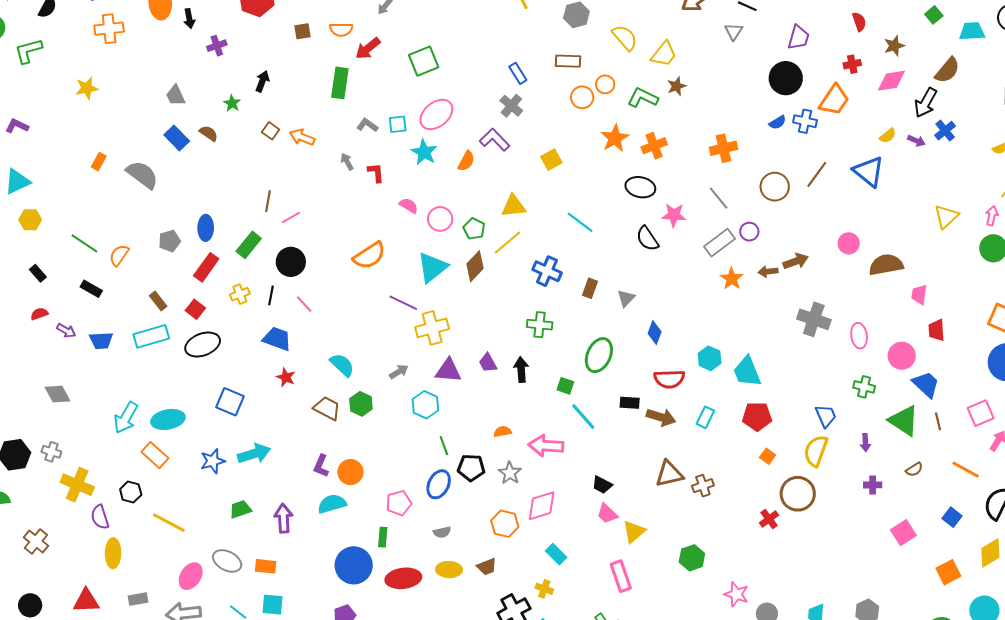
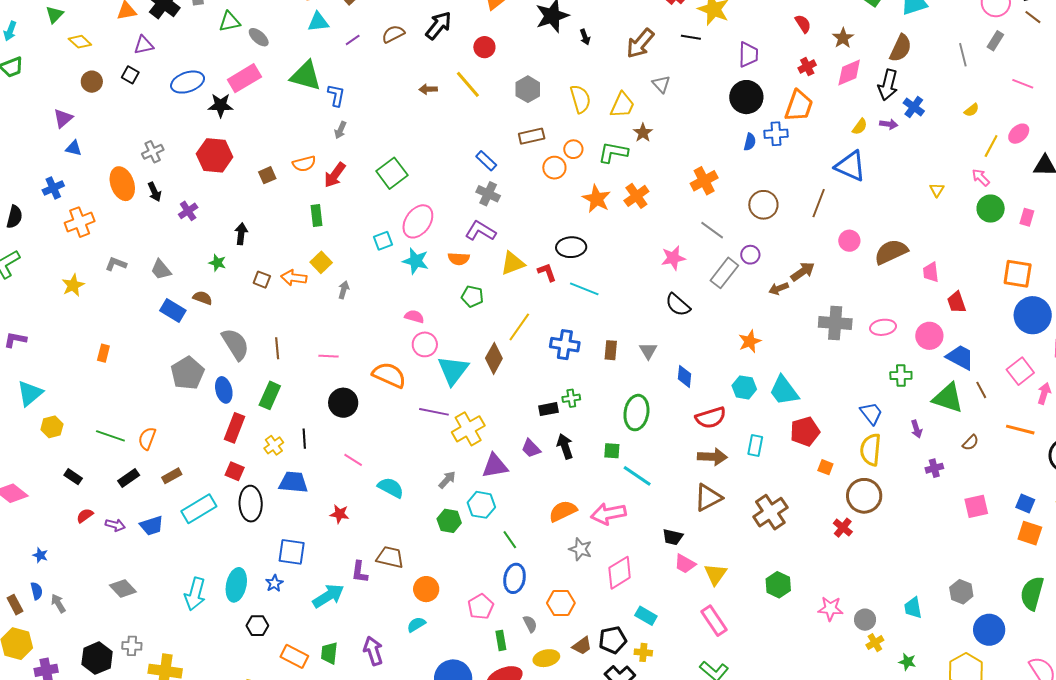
gray triangle: (734, 32) -> (661, 84), moved
yellow semicircle: (625, 38) -> (580, 99), turned 40
green rectangle: (340, 83) -> (316, 216), size x0.7
blue semicircle: (778, 122) -> (750, 142), turned -30
gray L-shape: (367, 125) -> (116, 264), moved
yellow square: (551, 160) -> (321, 262), moved
orange semicircle: (466, 161) -> (459, 259), turned 80
gray arrow: (347, 162) -> (344, 290), turned 60
red L-shape: (376, 173) -> (547, 272), moved
brown line: (817, 174) -> (819, 203), moved
gray semicircle: (142, 175) -> (235, 344), moved, turned 36
black ellipse: (640, 187) -> (571, 247), moved
yellow triangle: (514, 206) -> (513, 263), moved
pink arrow: (992, 216) -> (981, 177), turned -42
pink line: (291, 217) -> (328, 356), moved, turned 48
yellow triangle: (946, 217) -> (937, 190), size x0.6
pink circle: (440, 219) -> (425, 344), moved
green pentagon: (474, 229) -> (472, 296), moved
black semicircle: (647, 239) -> (678, 305), moved
gray pentagon: (170, 241) -> (187, 373), moved, size x1.5
orange semicircle: (369, 256) -> (389, 375), turned -108
black circle: (291, 262) -> (343, 403), moved
orange star: (732, 279) -> (750, 341), moved, turned 30
black rectangle: (91, 289) -> (129, 478), turned -50
brown rectangle: (158, 301) -> (172, 476), moved, turned -66
pink line: (304, 304) -> (353, 460), moved
green cross: (540, 325) -> (571, 398), size x0.7
pink ellipse: (859, 336) -> (883, 327), turned -75
blue trapezoid: (277, 339) -> (293, 482), moved
black ellipse: (203, 345) -> (251, 504), turned -56
black rectangle: (630, 403) -> (548, 409), moved
green hexagon: (361, 404) -> (449, 521), moved
brown trapezoid: (327, 408) -> (390, 557), moved
cyan ellipse: (168, 419) -> (236, 585), turned -52
orange semicircle: (502, 432) -> (563, 511), size x1.6
orange rectangle: (155, 455) -> (294, 656), moved
blue star: (213, 461) -> (274, 583), moved, size x0.7
purple L-shape: (321, 466) -> (360, 572), moved
black pentagon: (471, 468) -> (613, 640), moved
brown triangle: (669, 474) -> (708, 498), moved
brown cross: (703, 486) -> (770, 512), size x1.6
black hexagon: (131, 492) -> (257, 626), moved
cyan semicircle: (332, 504) -> (416, 625), size x0.7
green trapezoid: (240, 509) -> (329, 653), turned -50
blue square: (952, 517) -> (1025, 503), moved
orange hexagon: (505, 524) -> (561, 603), moved
gray semicircle: (442, 532) -> (530, 624), turned -90
pink square: (903, 533) -> (976, 506), turned 35
green rectangle: (383, 537) -> (501, 640), moved
orange square: (948, 572) -> (1030, 533), turned -30

